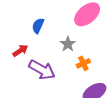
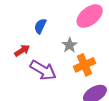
orange cross: (83, 63) -> (85, 65), size x1.5

